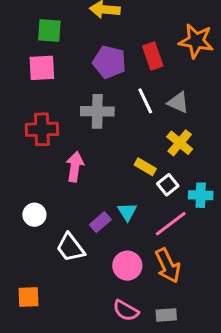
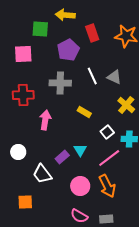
green square: (49, 30) -> (40, 29), moved
red rectangle: (153, 56) -> (92, 33), moved
purple pentagon: (109, 62) -> (68, 50), turned 30
yellow cross: (180, 143) -> (126, 105), moved
yellow rectangle: (145, 167) -> (84, 112), moved
orange square: (28, 297) -> (25, 202), moved

